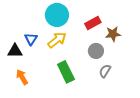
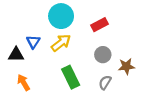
brown star: (113, 34) -> (126, 66), moved
gray semicircle: (105, 71) -> (105, 82), moved

